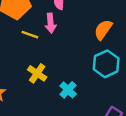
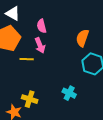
yellow cross: (37, 73) -> (30, 99), moved

